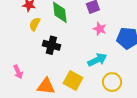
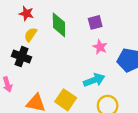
black cross: (51, 45) -> (21, 57), moved

